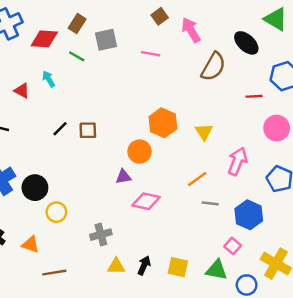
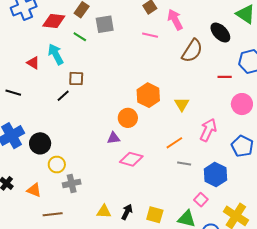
pink line: (151, 54) -> (150, 35), moved
cyan arrow: (49, 79) -> (56, 54), size x1.5
brown square: (88, 130) -> (76, 79), moved
gray cross: (101, 235) -> (72, 183), moved

